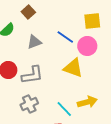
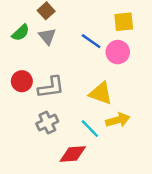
gray triangle: (34, 42) -> (47, 36), moved, turned -49
yellow triangle: (73, 68) -> (101, 93), moved

